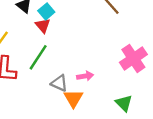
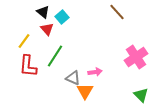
red triangle: (43, 26) -> (47, 29), moved
green triangle: (124, 103) -> (141, 95), moved

